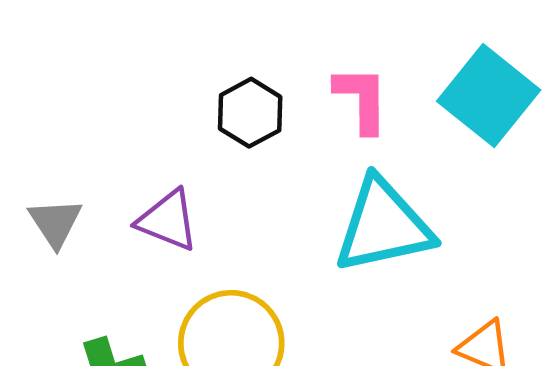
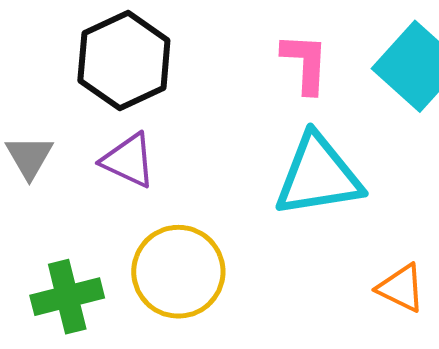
black hexagon: (250, 113) -> (124, 60), moved, size x1.6

